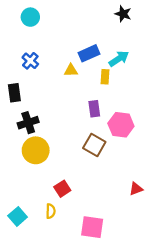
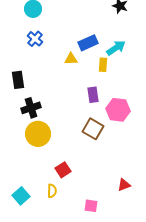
blue cross: (30, 61) -> (35, 39), moved
red triangle: (136, 189) -> (124, 185), moved
pink square: (92, 227) -> (91, 206), size x0.6

